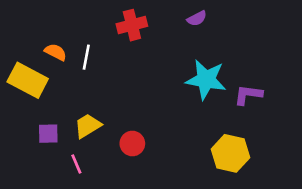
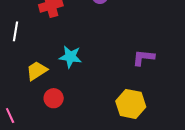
cyan star: (206, 80) -> (70, 57), moved, size x0.7
yellow trapezoid: (88, 126) -> (37, 71), moved

